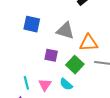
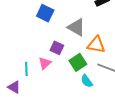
cyan semicircle: (66, 84) -> (87, 81), moved
pink triangle: (45, 85) -> (45, 63), moved

